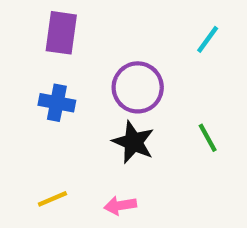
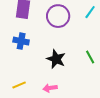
purple circle: (138, 87) -> (58, 16), moved

